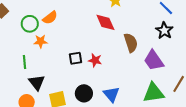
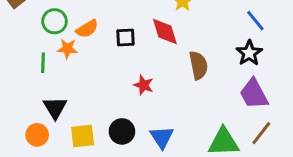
orange semicircle: (50, 18) -> (87, 29), moved
black square: (75, 58) -> (126, 37), moved
purple trapezoid: (154, 60) -> (254, 94), moved
green line: (24, 62) -> (43, 63), moved

